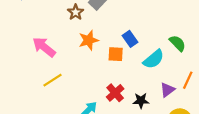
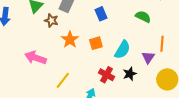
blue rectangle: (130, 39) -> (101, 14), moved, turned 32
cyan semicircle: (154, 59) -> (122, 50), moved
yellow line: (53, 80) -> (63, 80), moved

